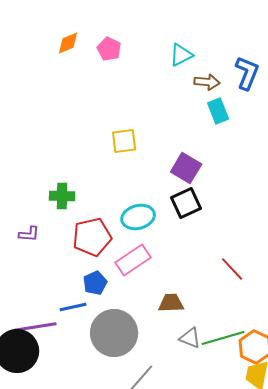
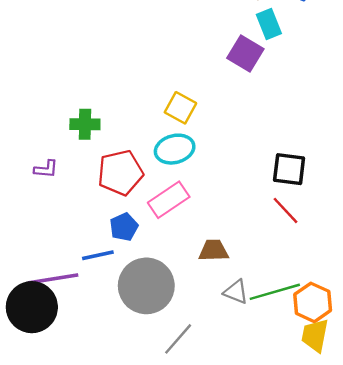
yellow square: (124, 141) -> (180, 108), moved, turned 36
purple square: (186, 168) -> (245, 53), moved
black square: (186, 203) -> (289, 169), moved, turned 32

